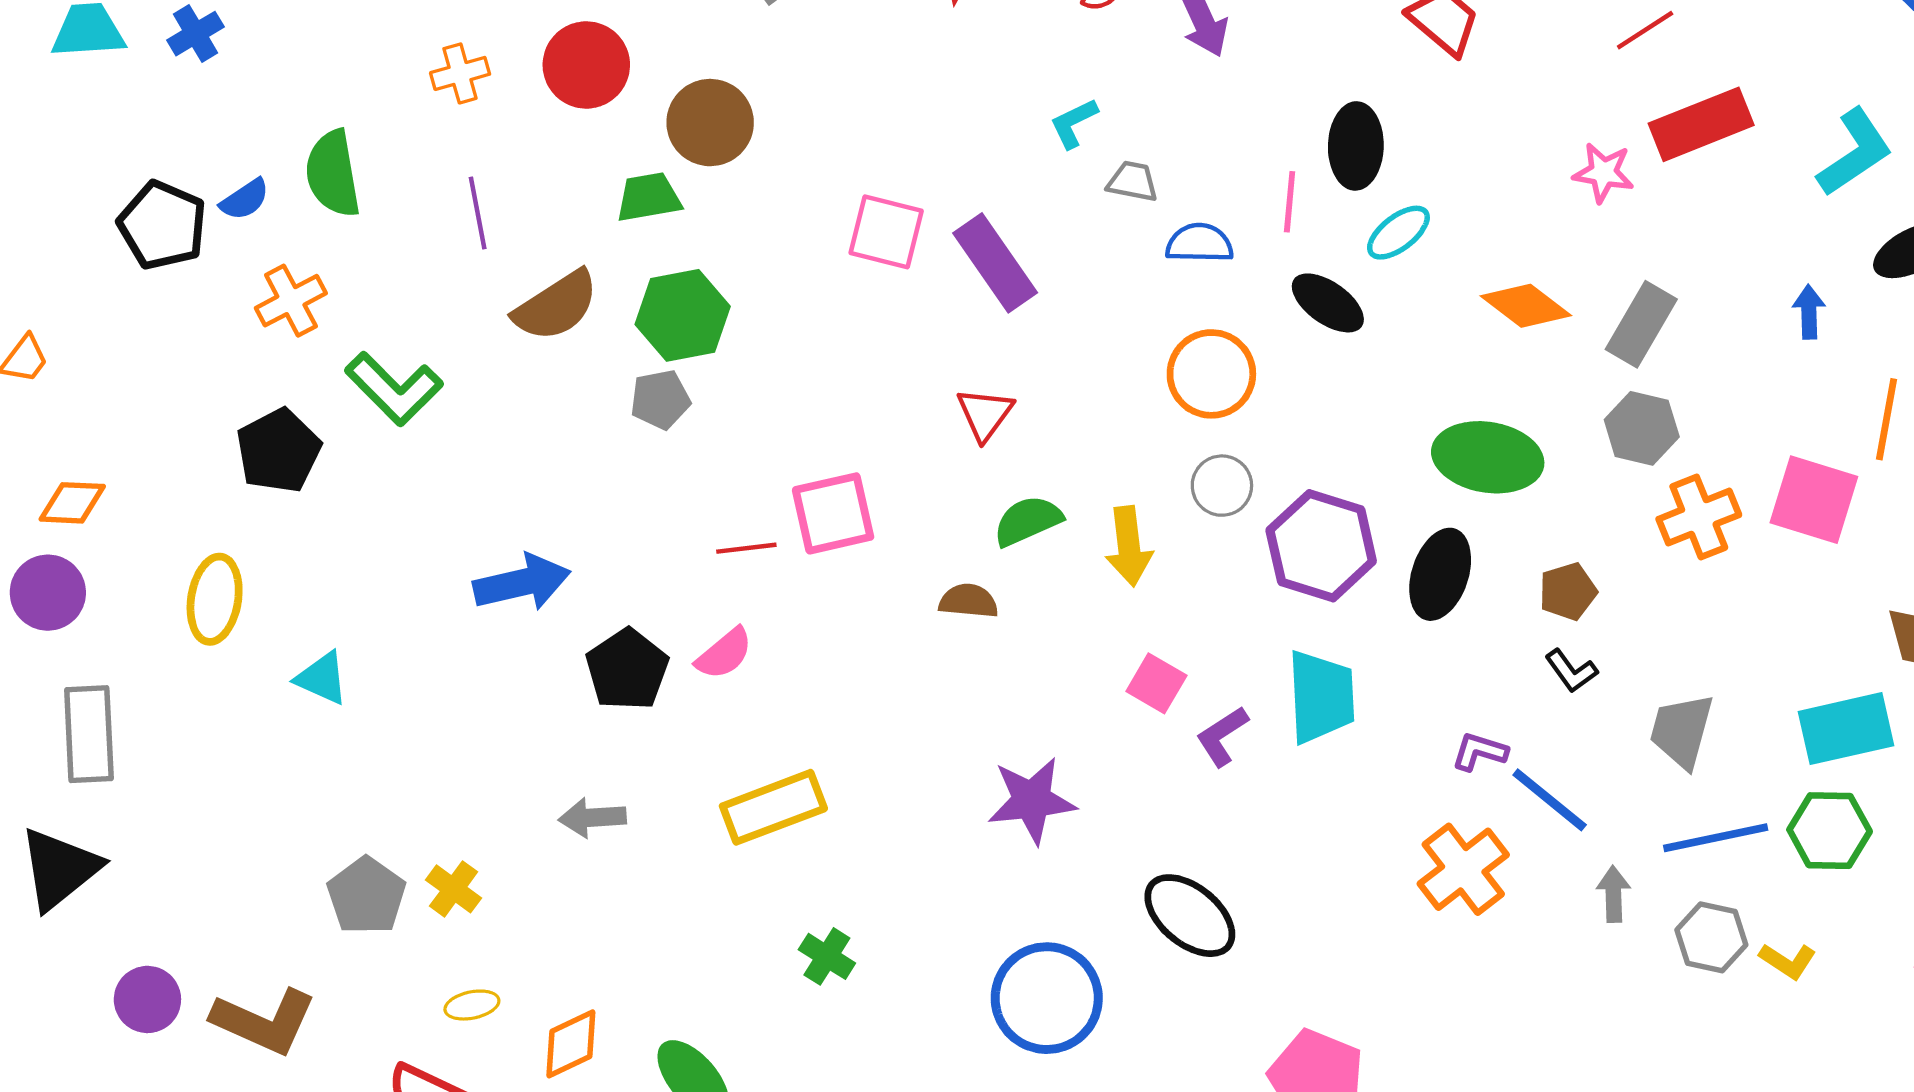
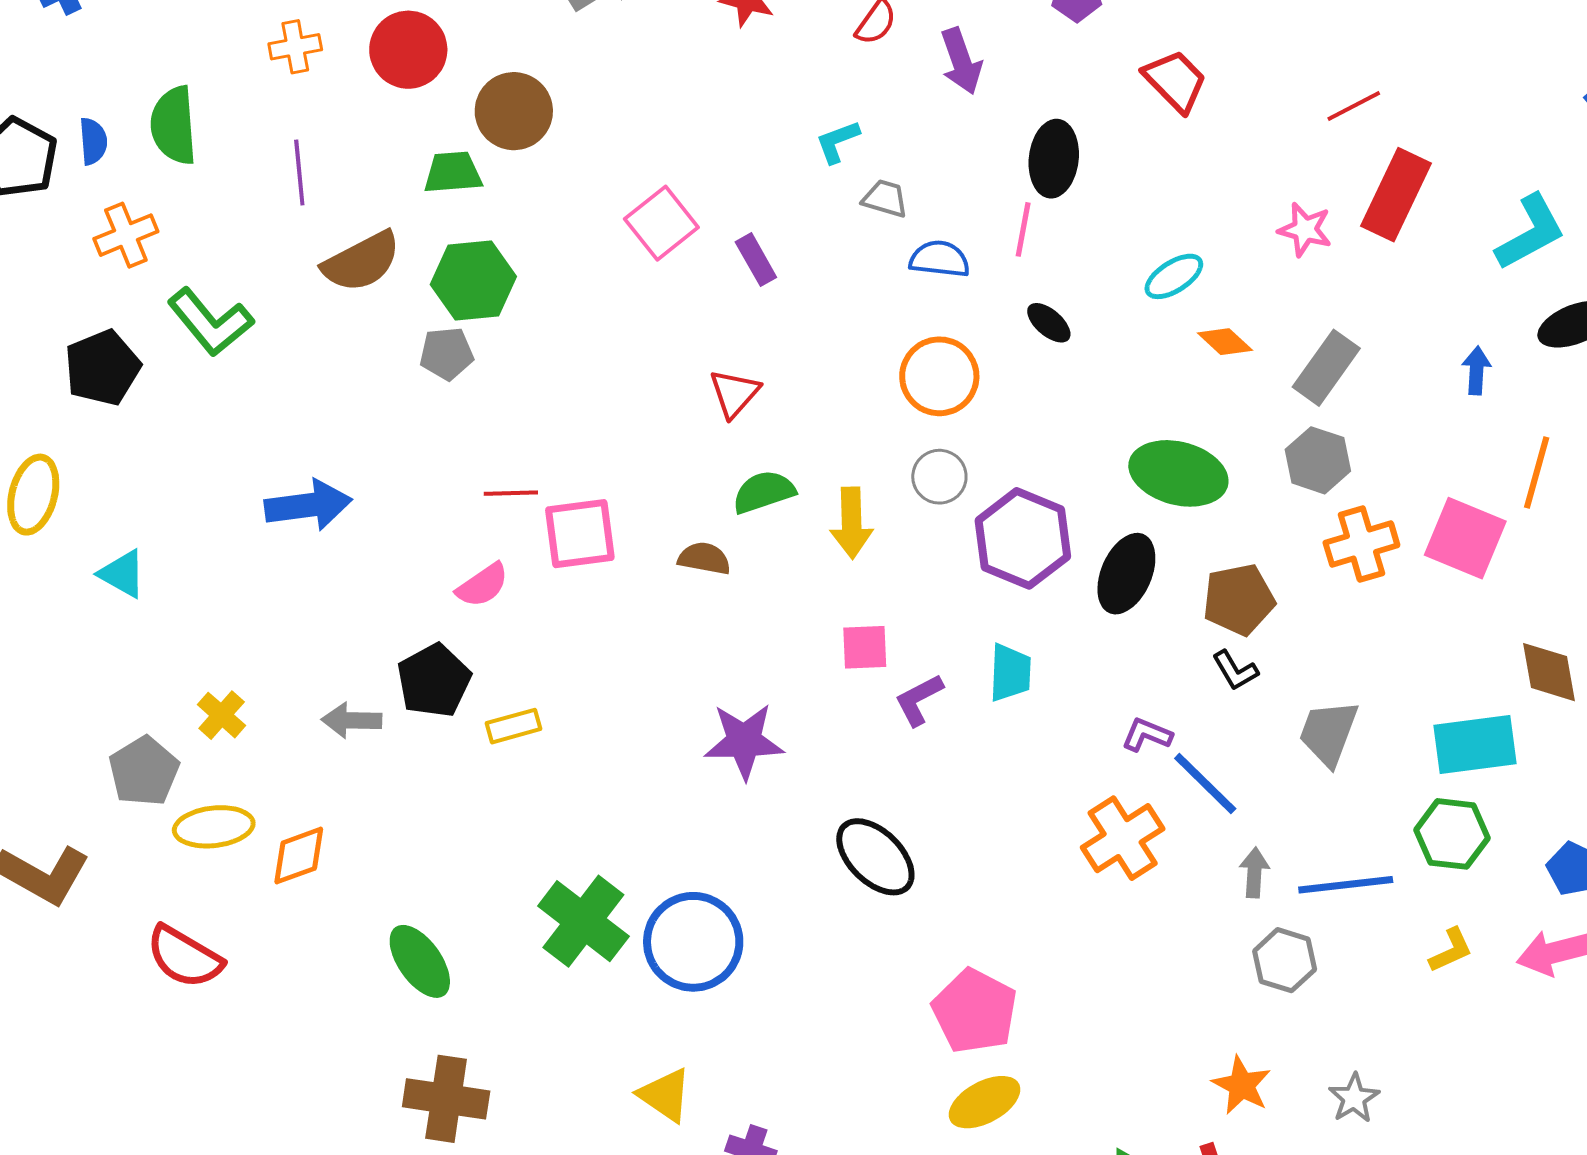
red rectangle: (1701, 124) -> (1396, 195), turned -48
black ellipse: (1356, 146) -> (1054, 159), moved
blue semicircle: (245, 199) -> (93, 141), turned -66
pink square: (886, 232) -> (661, 223), turned 32
cyan ellipse: (1398, 233) -> (1174, 276), moved
purple rectangle: (995, 263) -> (756, 260), size x0.6
black ellipse: (1328, 303) -> (1049, 323), size x0.7
orange diamond: (1526, 306) -> (1225, 342), size x0.7
pink square: (833, 513) -> (580, 534), moved
brown pentagon: (1568, 592) -> (1239, 600), size x1.4
black pentagon: (627, 670) -> (434, 681), moved
pink square: (1156, 683) -> (865, 647), turned -38
cyan trapezoid: (1321, 697) -> (1010, 673), size x0.7
yellow rectangle: (773, 807) -> (514, 726), size x0.6
blue line: (1716, 838) -> (1346, 885), moved
yellow cross: (454, 889) -> (222, 715), moved
gray hexagon: (1711, 937) -> (1285, 960), moved
green cross: (827, 956) -> (583, 921), moved, size x1.8
yellow L-shape: (1788, 961) -> (1451, 950), moved, turned -63
blue circle: (1047, 998) -> (693, 942), moved
yellow ellipse: (472, 1005) -> (214, 827), moved, size x1.6
orange diamond: (571, 1044) -> (299, 856), moved

